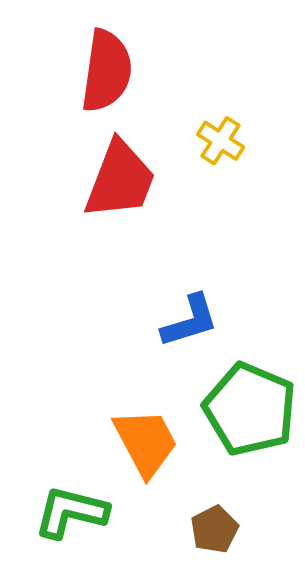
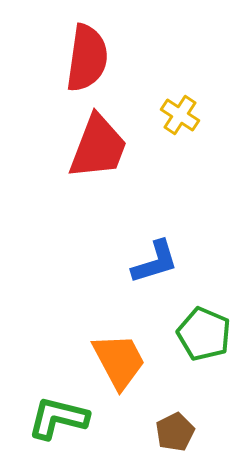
green pentagon: (250, 409) -> (204, 334), size x0.7

